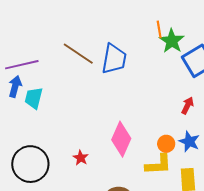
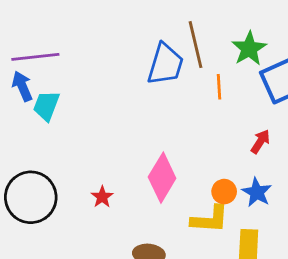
orange line: (159, 29) -> (219, 87), moved
brown line: (78, 54) -> (196, 45), moved, turned 36
blue arrow: (15, 86) -> (22, 86), turned -45

